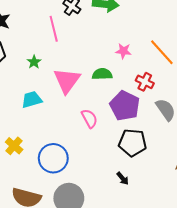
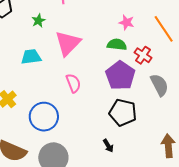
green semicircle: (102, 74) -> (117, 45), moved
pink semicircle: (89, 118) -> (73, 83), moved

